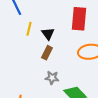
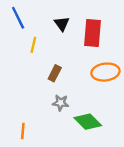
black triangle: (48, 34) -> (62, 24), moved

